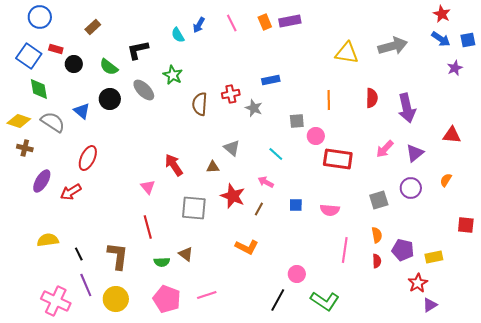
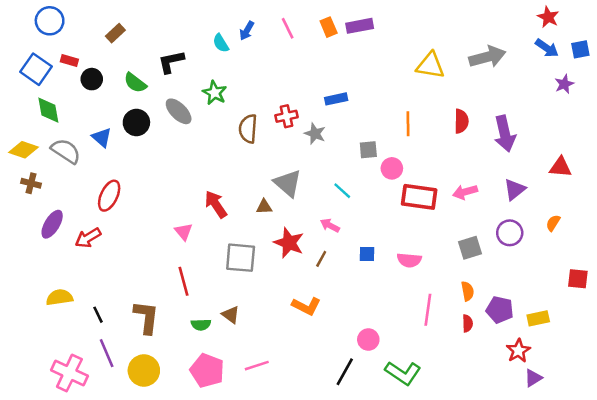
gray triangle: (232, 148) -> (288, 183), size x1.4
pink arrow: (385, 149) -> (465, 192), moved, turned 30

